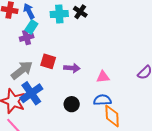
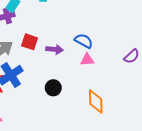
blue semicircle: (102, 100) -> (84, 41), moved, turned 30

